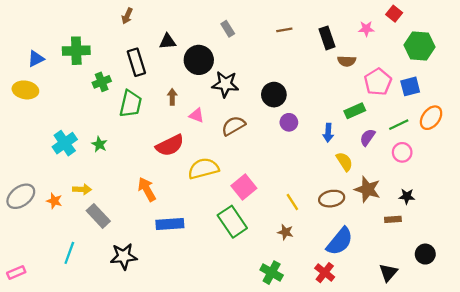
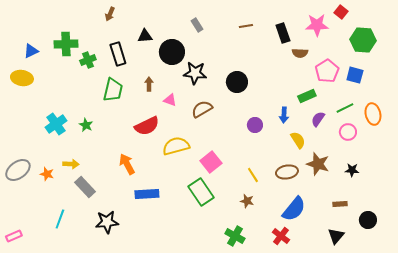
pink star: (366, 29) -> (317, 25), size x1.6
green cross: (102, 82) -> (88, 60), moved
blue square: (410, 86) -> (355, 75), turned 30
orange ellipse: (431, 118) -> (373, 114), moved, turned -50
purple circle: (289, 122) -> (255, 125), moved
brown rectangle: (393, 219) -> (340, 204), moved

